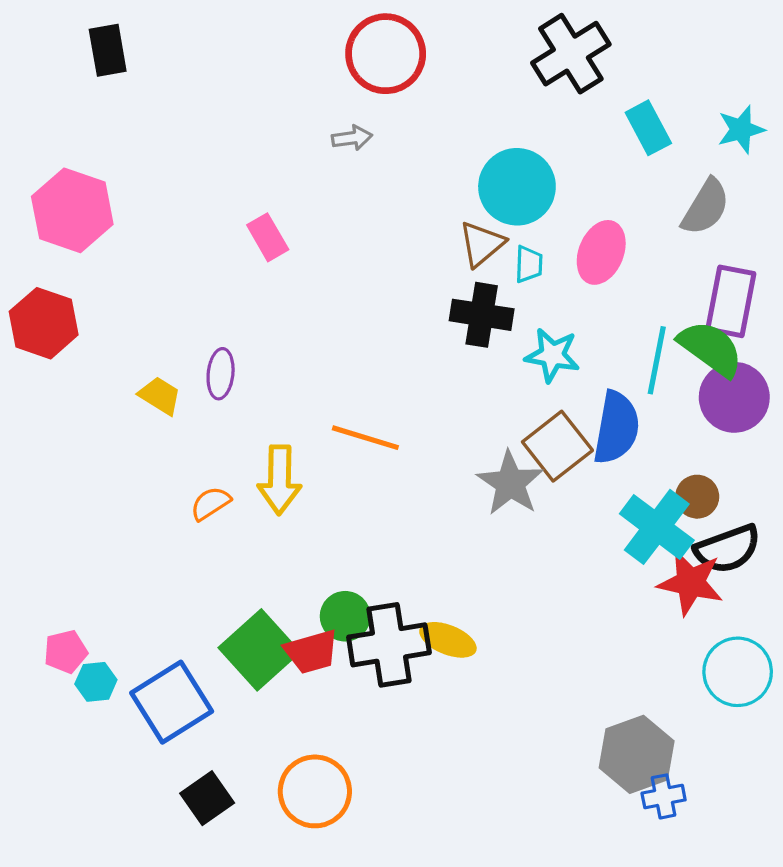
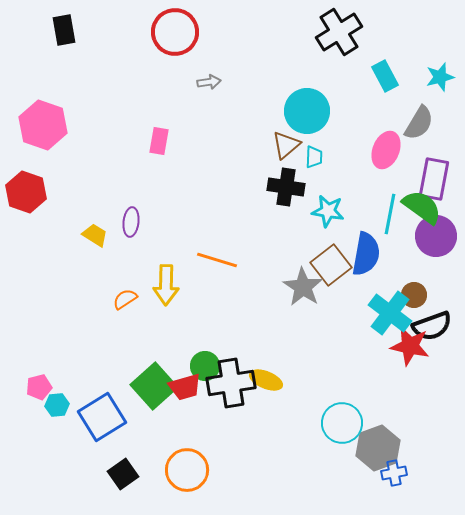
red circle: (386, 54) -> (175, 32), moved
pink rectangle: (268, 237) -> (159, 141), turned 40
pink ellipse: (601, 252) -> (386, 150), moved
cyan circle: (738, 672) -> (342, 423), moved

